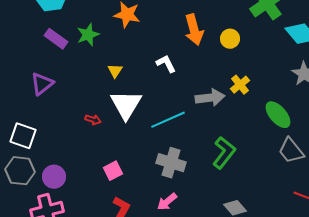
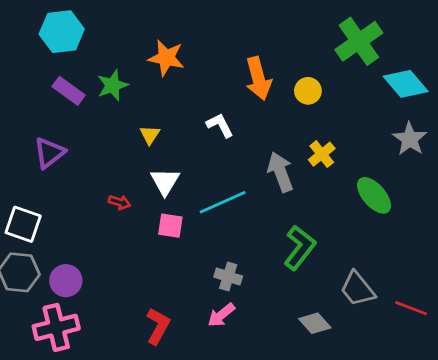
gray arrow: (210, 98) -> (280, 172), turned -104
white triangle: (126, 105) -> (165, 182), size x0.7
gray trapezoid: (291, 151) -> (357, 289), moved
gray cross: (171, 163) -> (228, 277), moved, size x0.7
pink square: (113, 171) -> (170, 226), moved, turned 36

